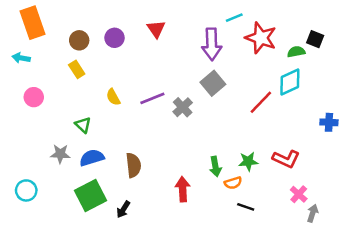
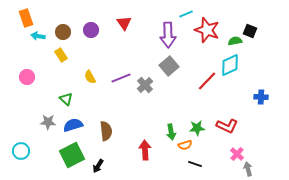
orange rectangle: (33, 23) -> (26, 18), size x0.7
cyan arrow: (21, 58) -> (38, 36), moved
gray arrow: (313, 213) -> (248, 169), turned -32

